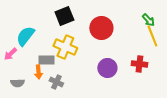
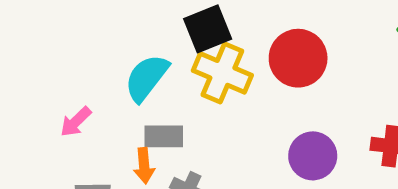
cyan semicircle: (25, 36) -> (147, 78), moved
yellow cross: (65, 47) -> (222, 73), moved

